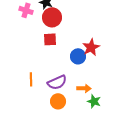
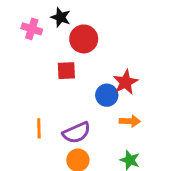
red circle: (52, 17) -> (84, 39), moved
orange arrow: (84, 88) -> (130, 121), moved

